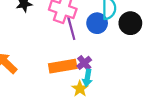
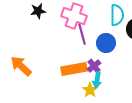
blue circle: (97, 23) -> (106, 43), moved

